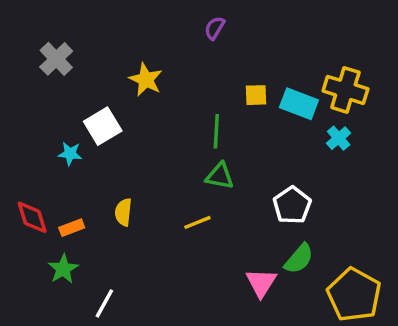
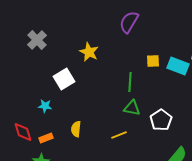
purple semicircle: (215, 28) -> (129, 22), size x1.6
cyan star: (70, 154) -> (45, 106), moved
white pentagon: (292, 205) -> (161, 120), moved

